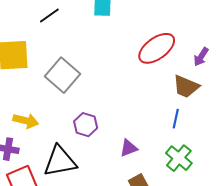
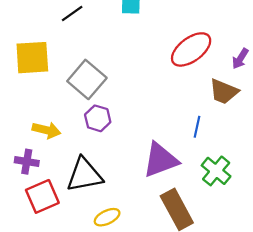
blue line: (176, 119) -> (197, 127), moved
purple hexagon: (86, 125) -> (98, 118), moved
purple triangle: (129, 148) -> (160, 160), size x1.8

